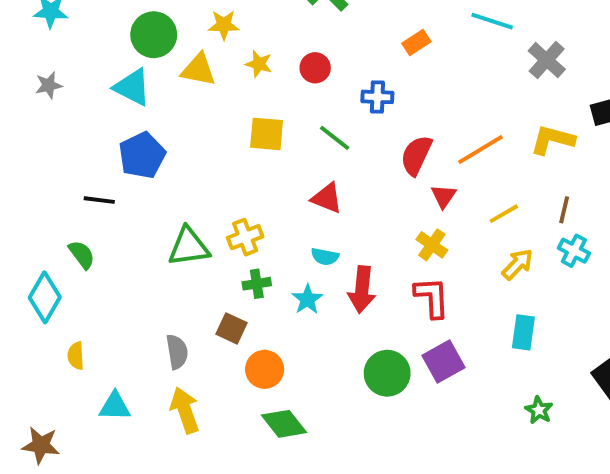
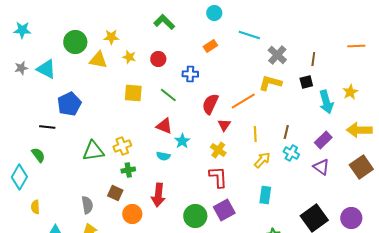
cyan triangle: (132, 87) -> (46, 69), moved
yellow L-shape: (552, 140) -> (270, 83), moved
yellow line: (504, 214) -> (255, 134), turned -63
red arrow: (362, 290) -> (158, 195), moved
cyan star: (307, 299) -> (182, 141), moved

